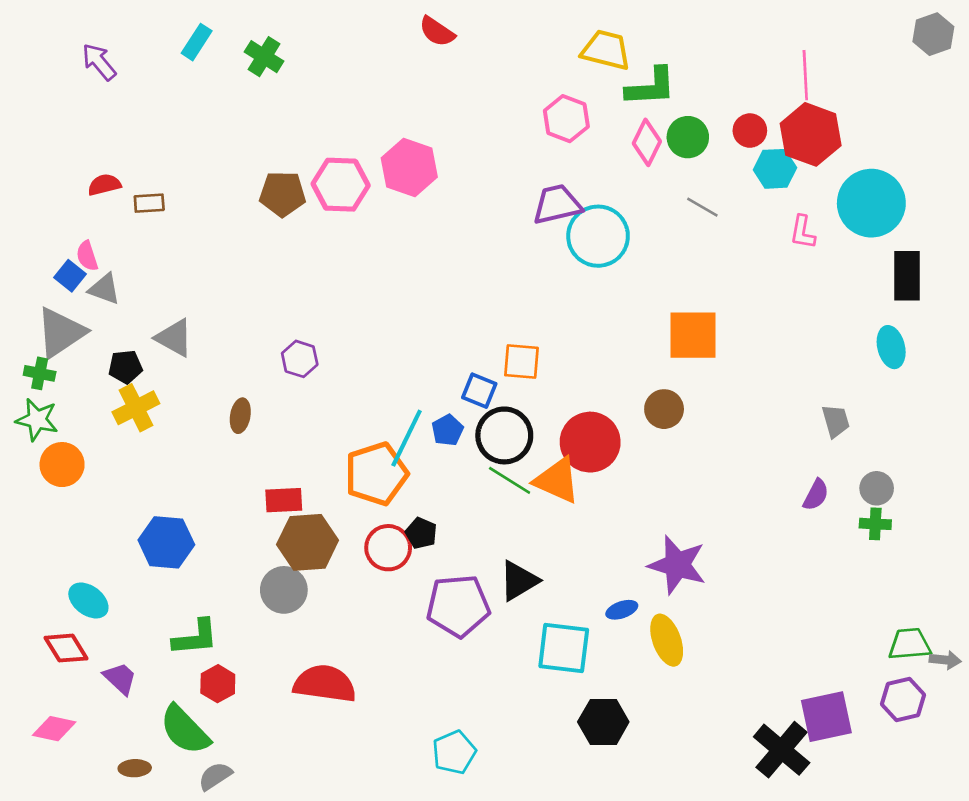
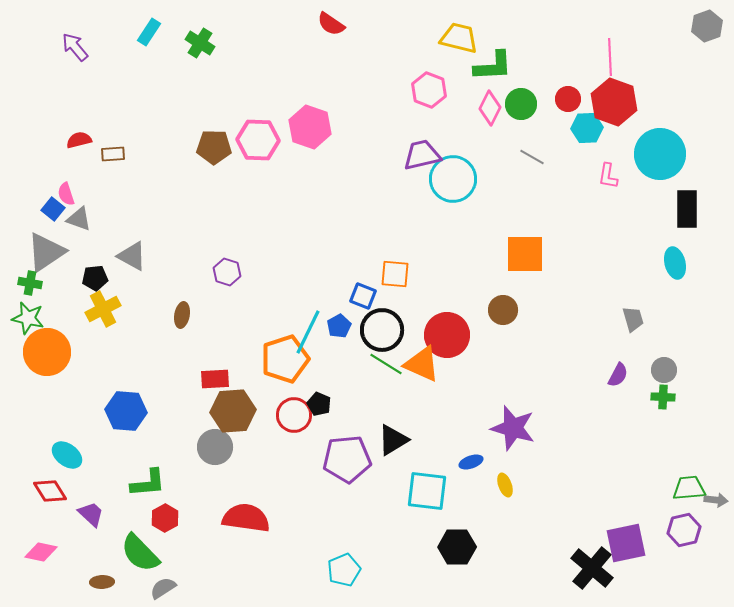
orange circle: (62, 465) -> (47, 352), size x1.4
yellow ellipse: (667, 640) -> (505, 485), size x0.6

